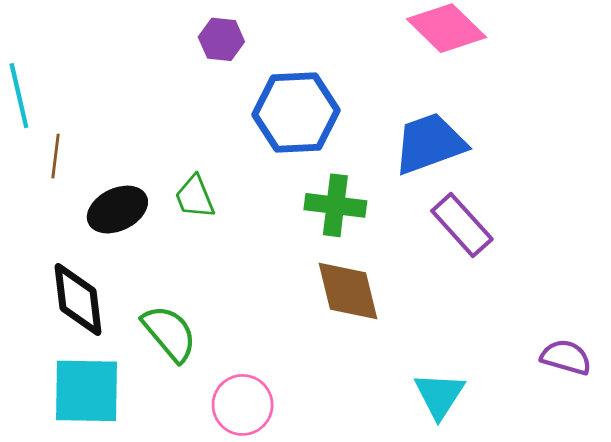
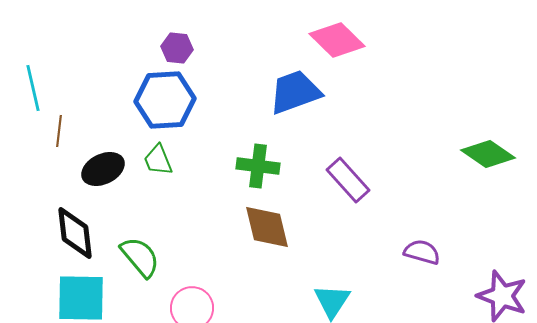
blue hexagon: (296, 112) -> (165, 100), moved
blue trapezoid: (430, 143) -> (295, 92), moved
purple semicircle: (566, 357) -> (422, 252), moved

